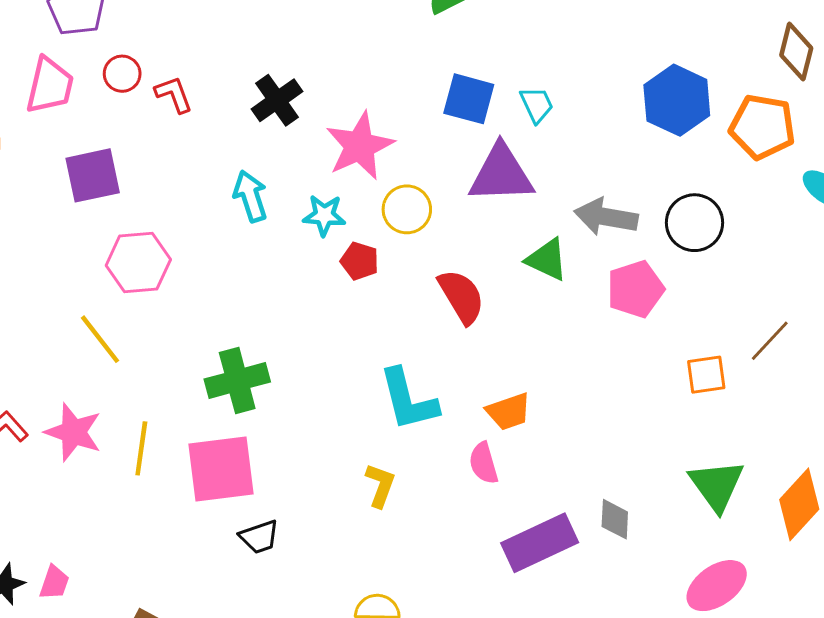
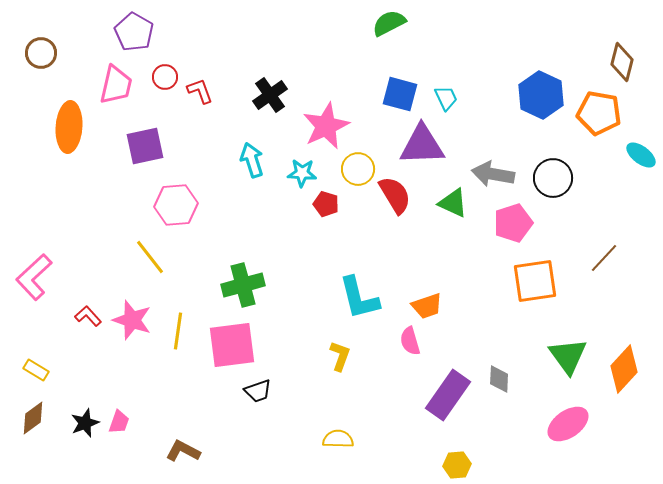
red semicircle: (461, 296) -> (395, 195), moved
orange square: (706, 375) -> (535, 281), moved, size x1.6
purple rectangle: (540, 543) -> (448, 395), turned -30

